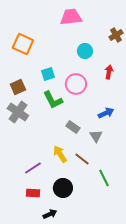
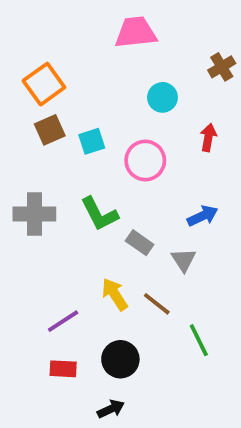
orange square: (23, 44) -> (44, 84), turned 30
brown square: (18, 87) -> (50, 130), moved
green L-shape: (53, 100) -> (99, 214), moved
gray cross: (18, 112) -> (34, 214), turned -35
black arrow: (50, 214) -> (111, 409), moved

